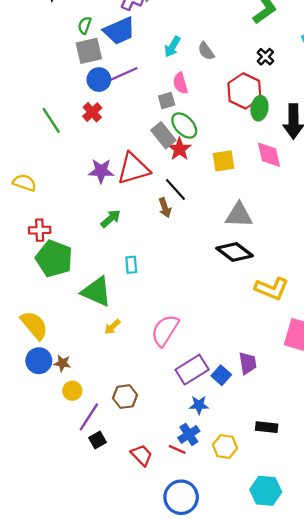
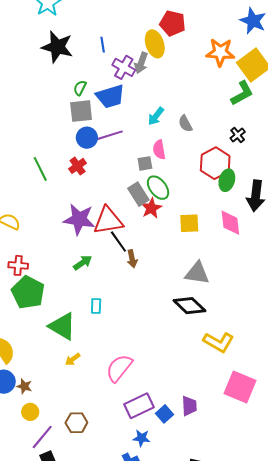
purple star: (101, 171) -> (79, 219), size x1.4
black line: (175, 189) -> (118, 242), moved

